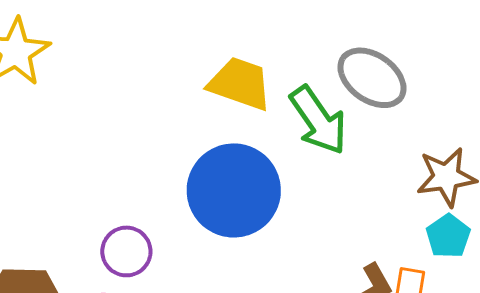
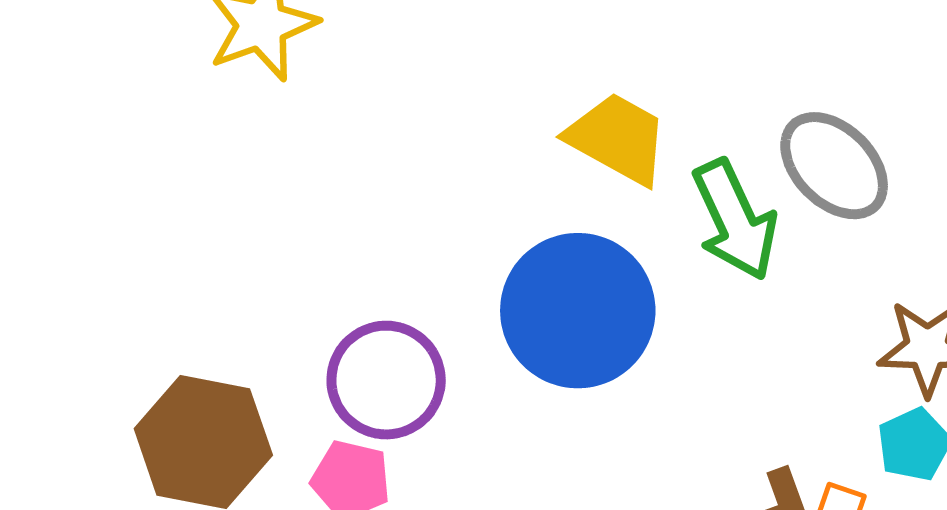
purple circle: (126, 251) -> (386, 380), size x1.4

